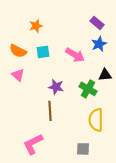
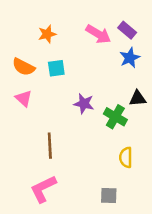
pink arrow: (75, 55) -> (98, 34), moved
purple star: (56, 87) -> (84, 104), moved
brown line: (50, 111) -> (50, 146), moved
yellow semicircle: (96, 120) -> (126, 157), size x0.7

